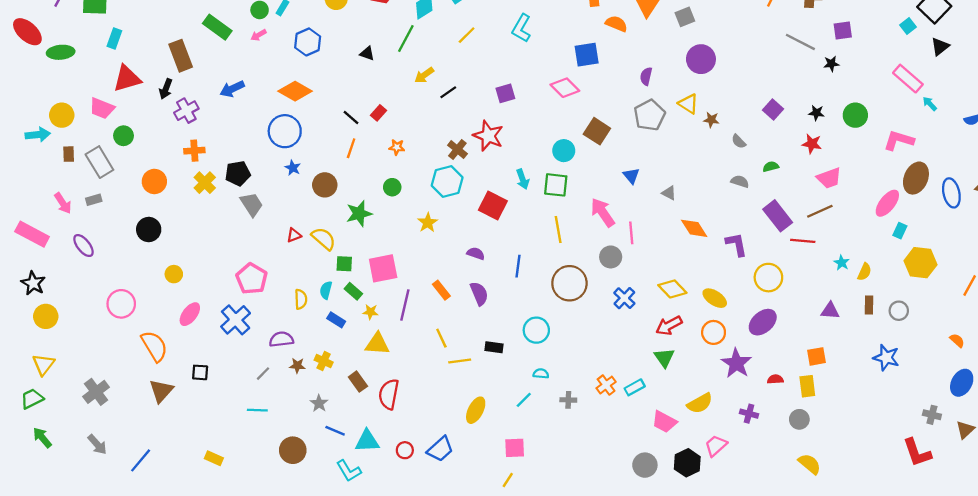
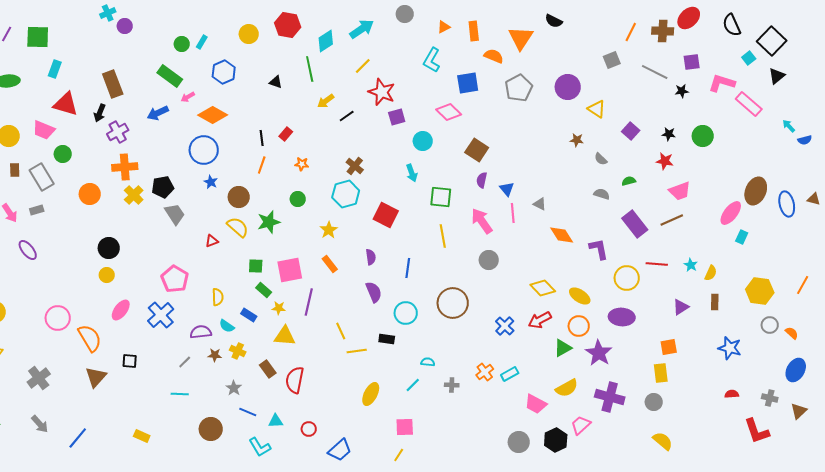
gray square: (685, 17) -> (612, 60), moved
green rectangle: (217, 27) -> (170, 76), moved
cyan L-shape: (521, 28) -> (432, 60), moved
pink arrow: (258, 35) -> (188, 97), moved
green line: (406, 39) -> (310, 69), turned -40
purple semicircle: (646, 76) -> (482, 180), moved
red triangle: (127, 79) -> (66, 104), turned 32
yellow triangle: (688, 104) -> (597, 109), moved
cyan arrow: (930, 104) -> (789, 126), moved
gray pentagon: (650, 115) -> (519, 88), moved
black line: (351, 117) -> (262, 138), turned 42
red star: (488, 136) -> (382, 92), moved
pink L-shape: (899, 140) -> (722, 83), moved
orange cross: (194, 151) -> (125, 167), size x1.4
cyan circle: (564, 151) -> (423, 141), moved
cyan arrow: (523, 179) -> (412, 173), moved
black circle: (149, 230) -> (109, 248), moved
pink line: (631, 233) -> (513, 213), moved
yellow semicircle: (324, 239) -> (238, 227), moved
red line: (803, 241) -> (657, 264), moved
purple semicircle: (476, 254) -> (371, 257), turned 63
yellow hexagon: (921, 263) -> (760, 291), moved
brown circle: (569, 283) -> (453, 303), moved
cyan semicircle: (326, 290) -> (227, 326), moved, turned -70
orange rectangle: (441, 290) -> (330, 264), moved
blue cross: (624, 298) -> (505, 326), moved
pink circle: (121, 304) -> (58, 318), moved
purple triangle: (830, 311) -> (681, 307), turned -36
gray circle: (899, 311) -> (770, 325), moved
purple ellipse: (763, 322) -> (622, 317), turned 45
cyan circle: (536, 330) -> (406, 313), moved
green triangle: (664, 358) -> (563, 348), moved, turned 36
red semicircle: (775, 379) -> (732, 394), moved
purple cross: (749, 414) -> (610, 397), size x1.8
cyan triangle: (367, 441) -> (276, 421), size x0.7
blue trapezoid: (440, 449) -> (340, 450), moved

